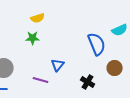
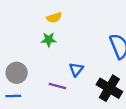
black cross: (88, 82) -> (109, 88), size x1.6

